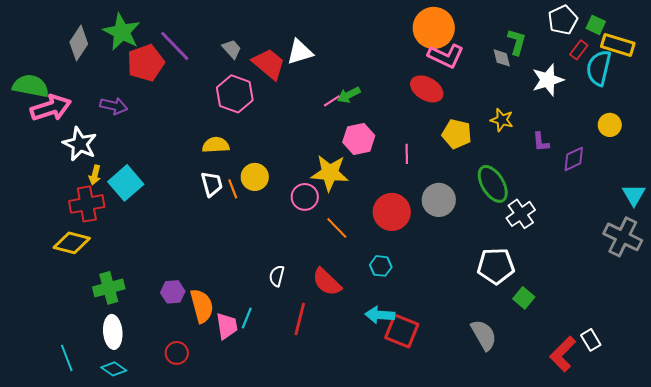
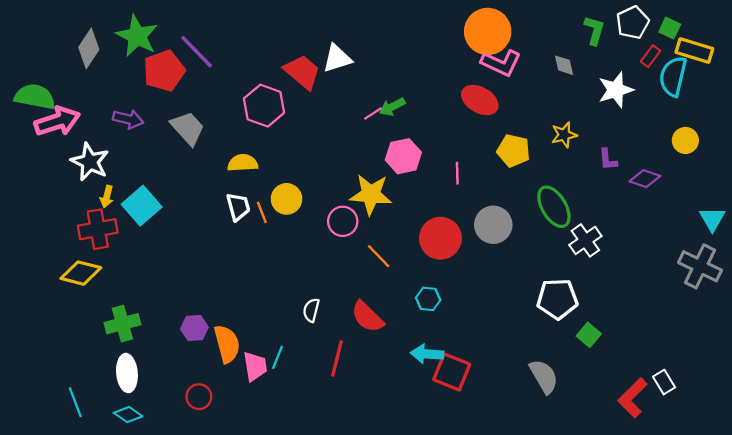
green L-shape: (517, 42) -> (594, 30), moved
gray trapezoid: (232, 49) -> (188, 128), moved, size x1.6
yellow star: (502, 120) -> (564, 135), turned -30
purple diamond: (574, 159) -> (645, 179), turned 44

